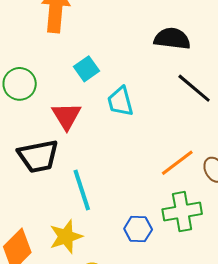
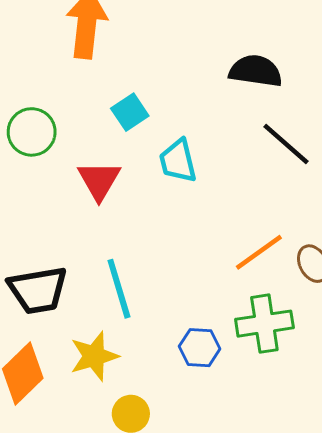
black trapezoid: (38, 156) -> (38, 290), moved

